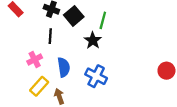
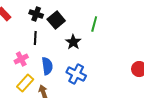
green line: (103, 20) -> (94, 24), moved

